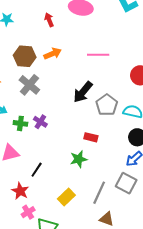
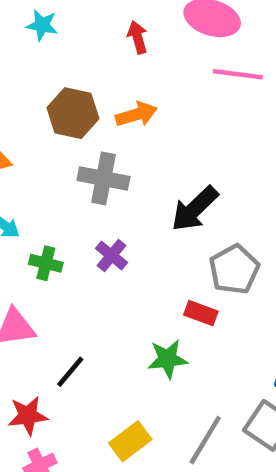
pink line: (98, 55) -> (238, 74), moved
gray cross: (29, 85) -> (103, 178), moved, turned -35
gray pentagon: (107, 105) -> (234, 269), moved
purple cross: (40, 122) -> (111, 255), moved
red star: (20, 191) -> (28, 416), turned 30

